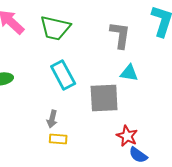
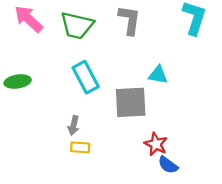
gray L-shape: (120, 35) -> (130, 20), moved

